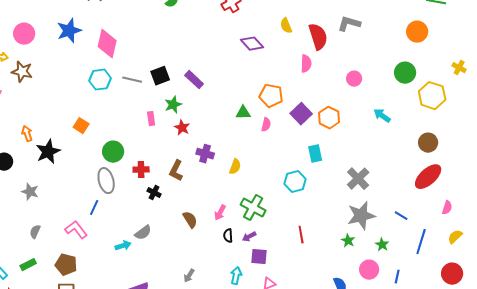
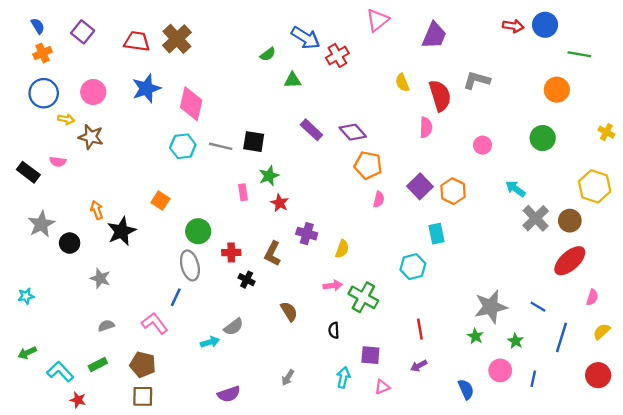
purple diamond: (252, 44) -> (353, 132), moved
black square: (160, 76) -> (254, 142), turned 30
purple rectangle: (194, 80) -> (311, 130), moved
orange pentagon: (271, 96) -> (368, 165), moved
yellow hexagon: (432, 96) -> (595, 186), moved
green triangle: (243, 113) -> (293, 80), moved
gray cross: (358, 179) -> (536, 218), moved
pink arrow: (220, 213) -> (333, 285), moved, turned -126
gray semicircle: (35, 232) -> (106, 326), turned 48
purple arrow: (249, 237) -> (419, 366), moved

